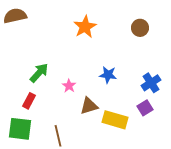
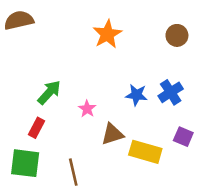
blue cross: (151, 83) -> (171, 92), moved
purple square: (145, 108) -> (183, 137), turned -35

